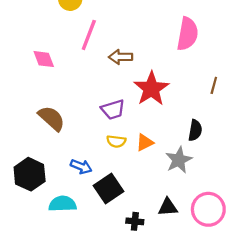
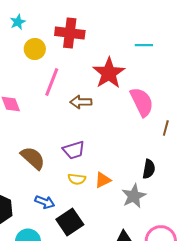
pink semicircle: (187, 34) -> (142, 102), moved, turned -36
red star: (151, 89) -> (109, 73), moved
brown semicircle: (52, 118) -> (33, 158), moved

